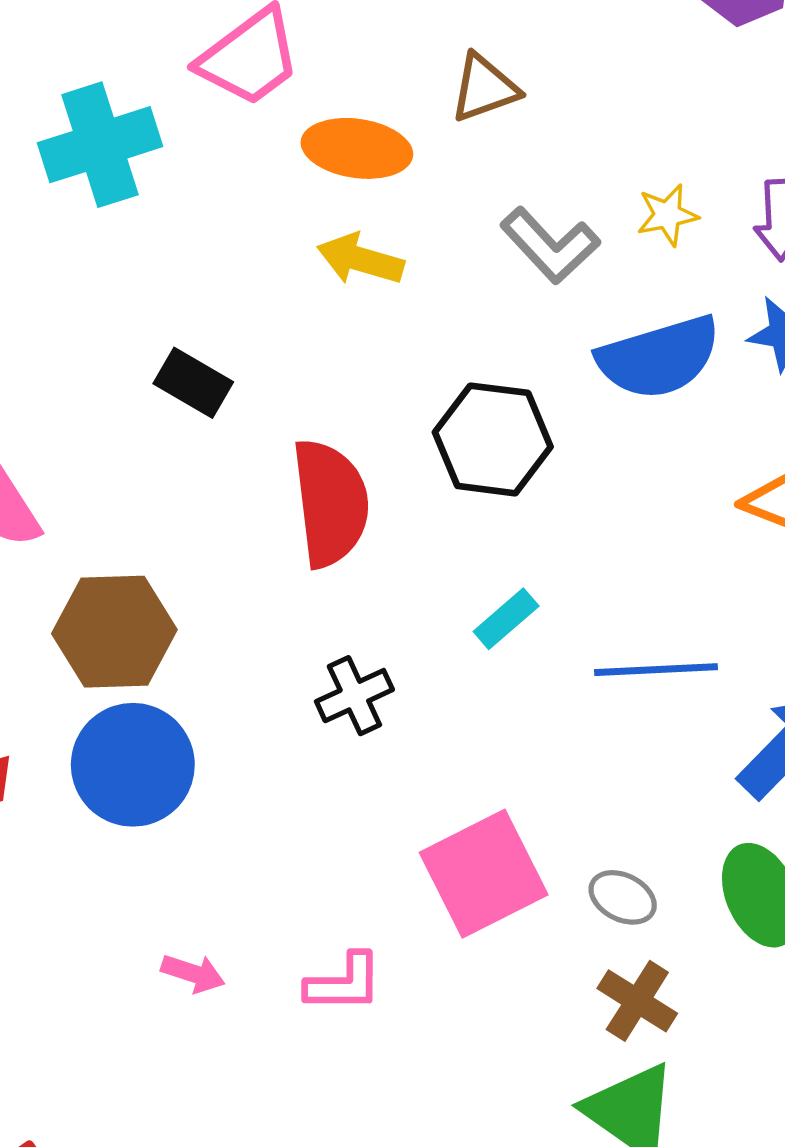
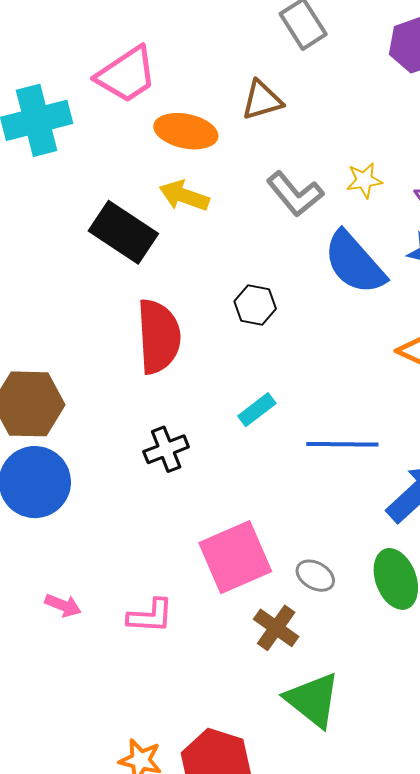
blue semicircle: (659, 357) -> (354, 263), turned 62
black rectangle: (193, 383) -> (123, 232), moved, size x1.5
black hexagon: (493, 439) -> (255, 305), size x0.6
brown cross: (637, 1001) -> (276, 628), moved

